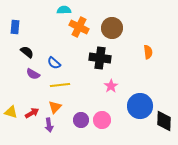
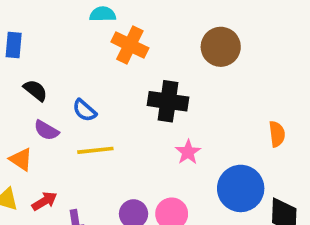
brown circle: (112, 28) -> (221, 47), moved
orange semicircle: (148, 52) -> (277, 134), moved
orange triangle: (55, 107) -> (21, 159), moved, turned -40

